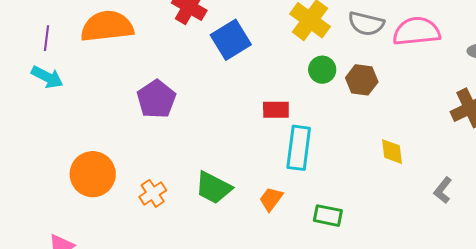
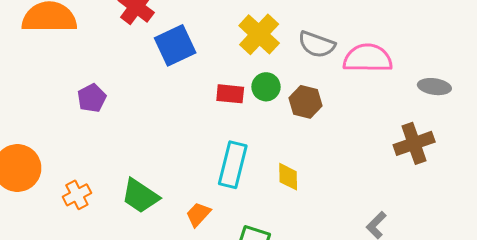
purple pentagon: (156, 99) -> (92, 98), size x0.7
red rectangle: (276, 110) -> (230, 94), moved
yellow diamond: (392, 152) -> (288, 177), moved

